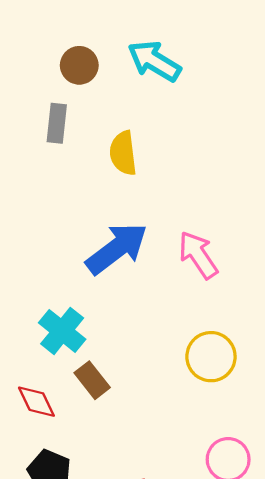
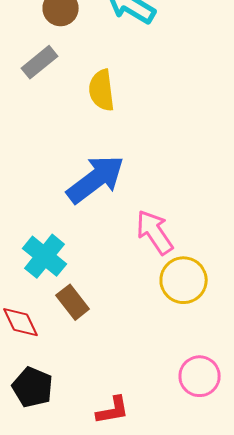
gray rectangle: (57, 123) -> (40, 62), turned 45
pink arrow: (198, 255) -> (155, 232), moved

